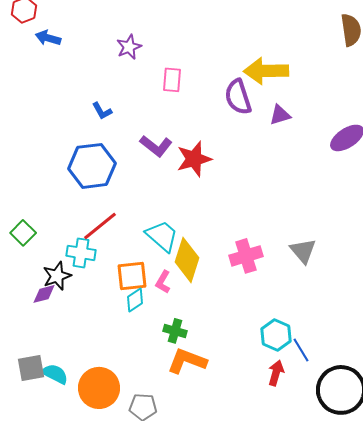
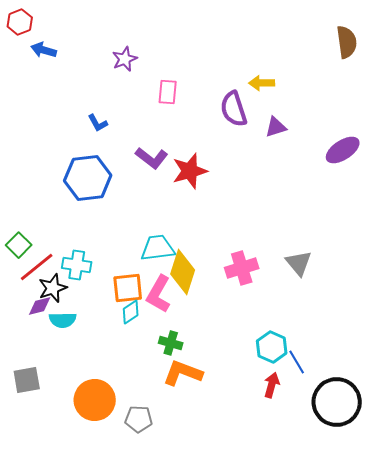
yellow arrow: (266, 71) -> (262, 83), size x0.6
red line: (100, 226) -> (37, 267), moved
cyan trapezoid: (162, 236) -> (158, 248), turned -48
pink L-shape: (163, 282) -> (159, 294), size x1.6
cyan semicircle: (55, 374) -> (63, 320), moved, turned 152

